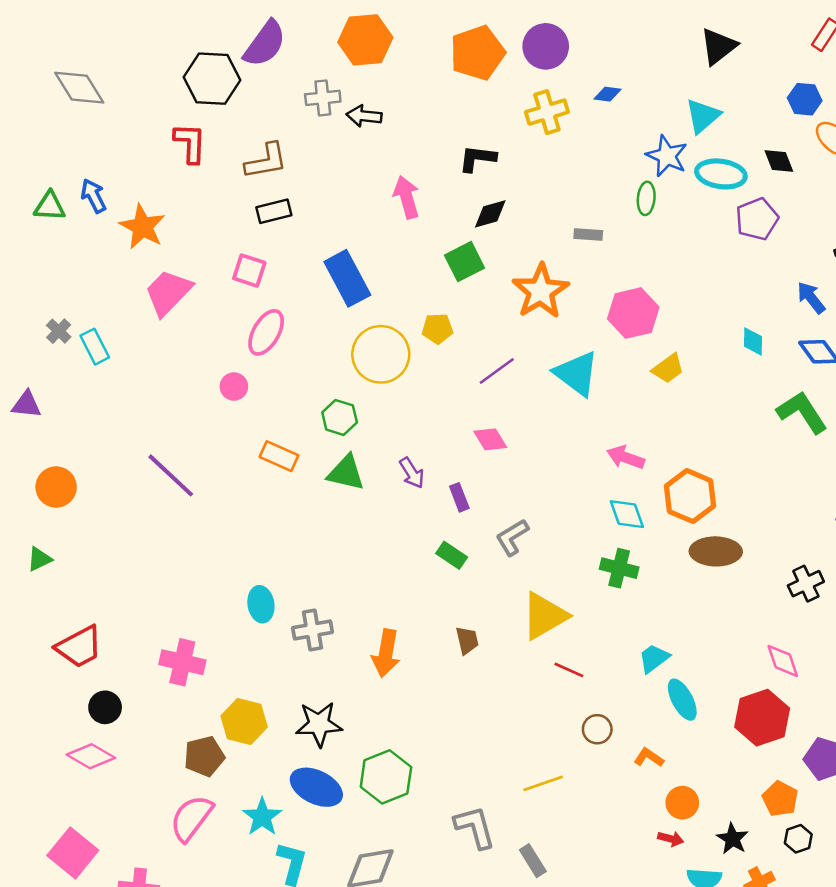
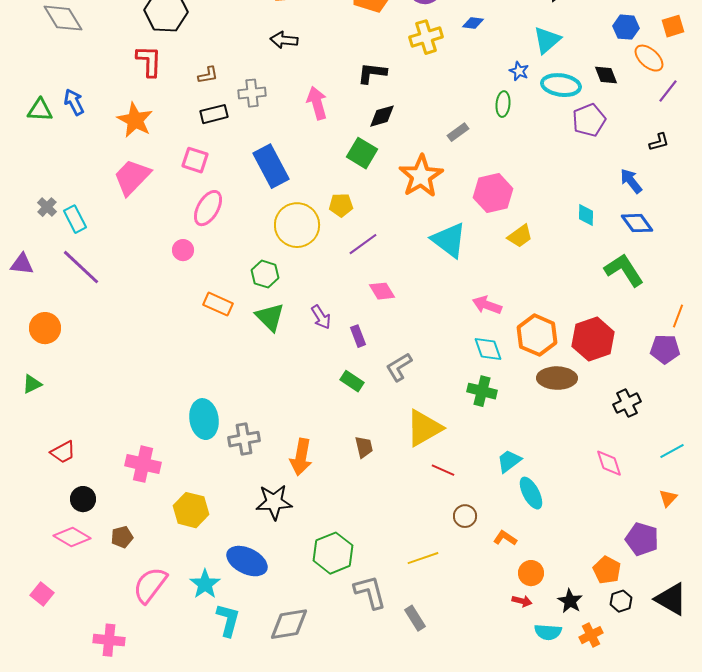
gray cross: (323, 98) -> (252, 93), moved
blue star: (667, 156) -> (519, 71), size x0.6
brown L-shape: (266, 161) -> (208, 75), size x0.6
orange star: (142, 227) -> (135, 120), moved
gray rectangle: (588, 234) -> (458, 132), turned -40
green square: (465, 262) -> (362, 153), turned -32
purple line: (497, 371) -> (363, 244), moved
green triangle: (346, 473) -> (270, 317), turned 32
purple line: (171, 475) -> (81, 267), moved
cyan ellipse: (261, 604) -> (204, 419), size x1.4
red trapezoid: (79, 647) -> (63, 452), size x0.7
red hexagon: (762, 718) -> (593, 339), moved
black star: (319, 724) -> (274, 502), moved
brown pentagon: (204, 756) -> (122, 537), moved, size x0.7
green hexagon: (386, 777) -> (333, 553), moved
pink square: (73, 853) -> (42, 594), moved, size x0.6

